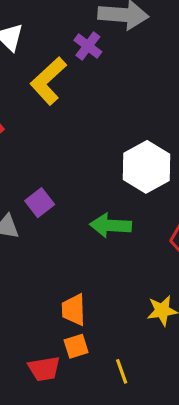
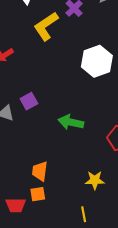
white hexagon: (147, 167) -> (97, 61), moved
yellow line: (122, 371) -> (84, 214), moved

